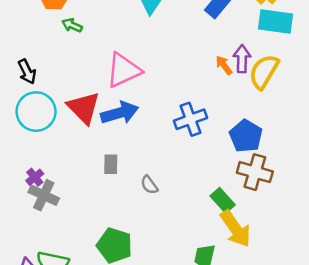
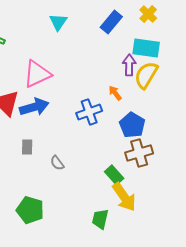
cyan rectangle: (275, 21) -> (146, 48), moved
orange arrow: (224, 65) -> (115, 93), moved
brown cross: (255, 172) -> (139, 153), turned -32

